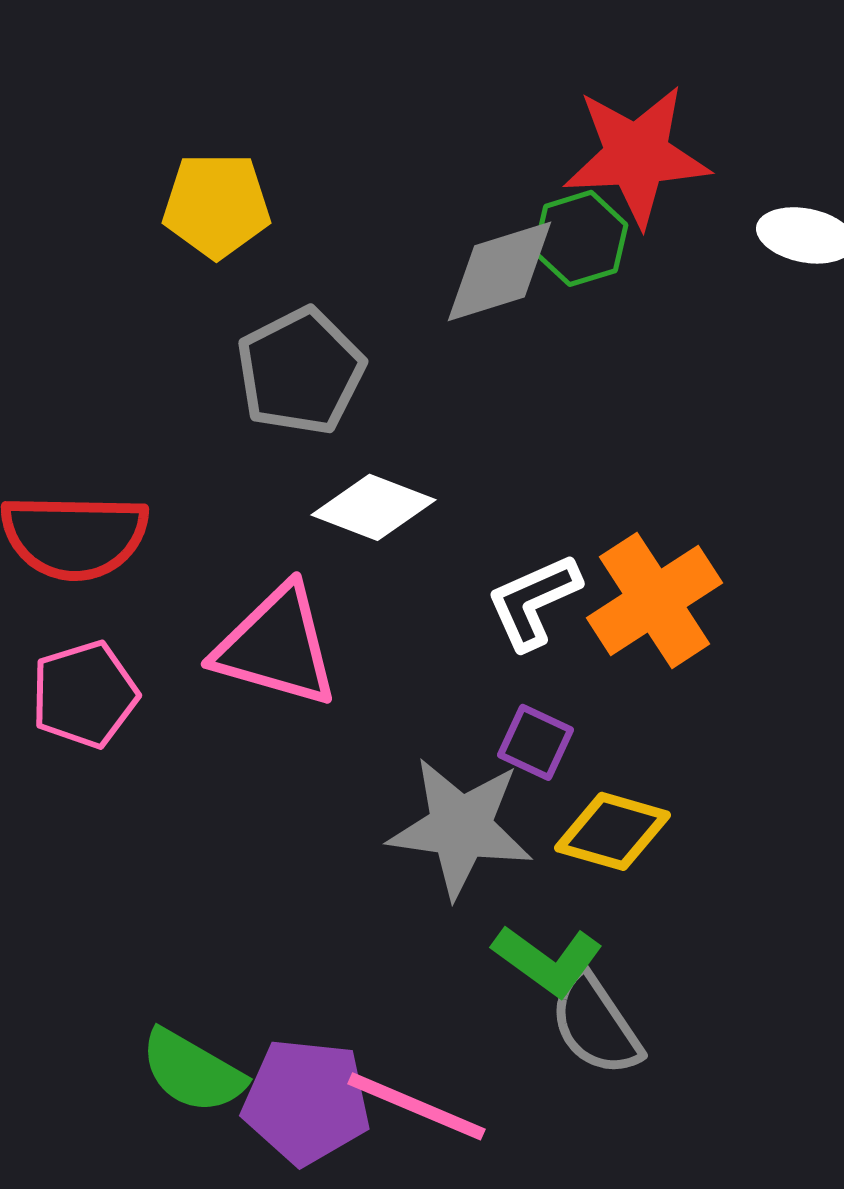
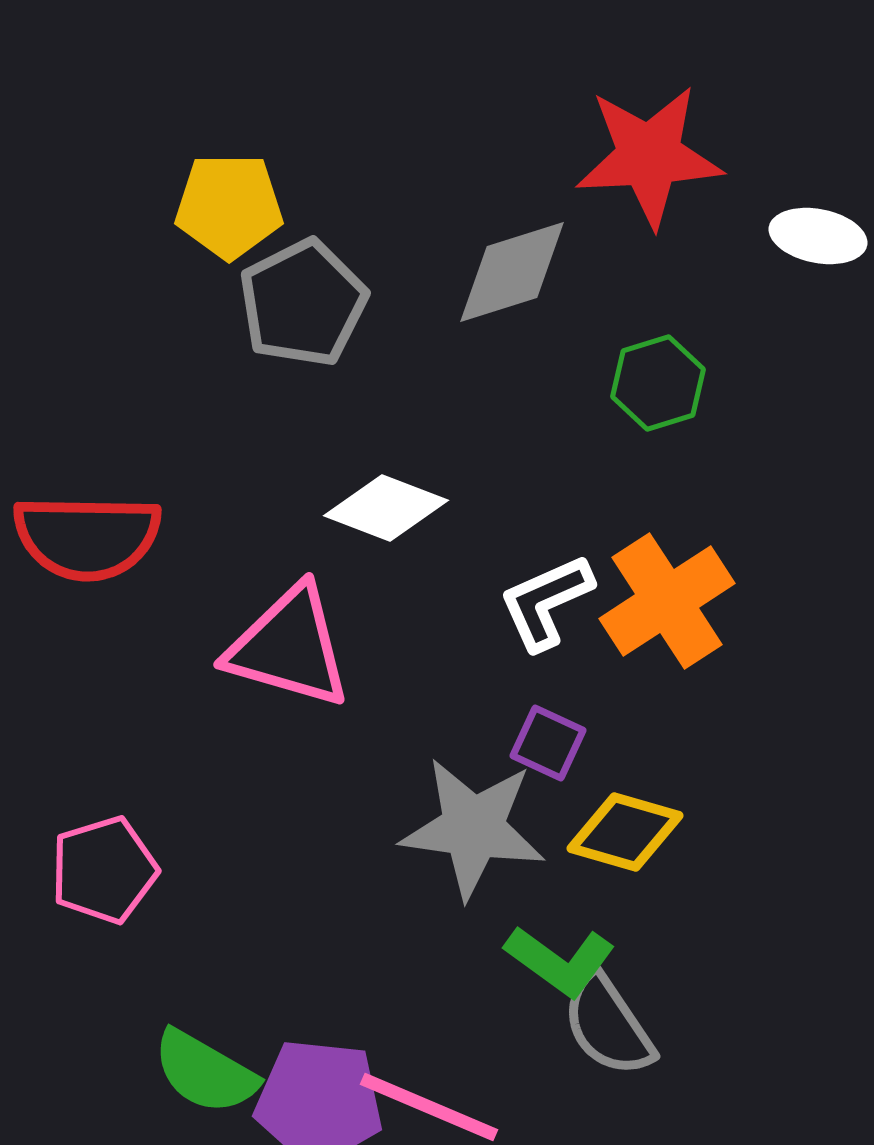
green hexagon: (580, 238) -> (658, 383), moved
gray pentagon: (300, 371) -> (303, 303), moved
pink pentagon: (84, 694) -> (104, 870), moved

